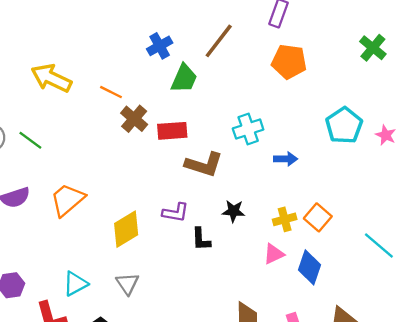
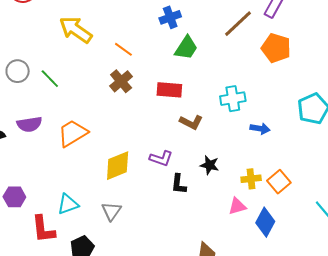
brown line: (219, 41) -> (238, 24), moved
brown cross: (134, 119) -> (121, 81), moved
brown L-shape: (204, 164) -> (191, 122), size x0.7

